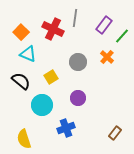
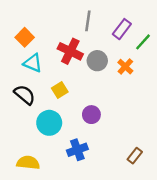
red cross: (53, 29) -> (70, 51), moved
gray circle: (78, 62) -> (97, 61), moved
yellow semicircle: (24, 139) -> (28, 163), turned 114

